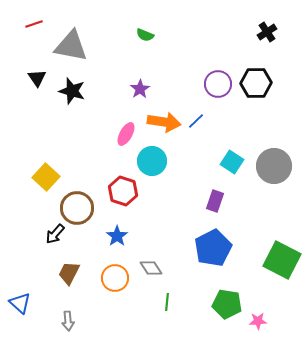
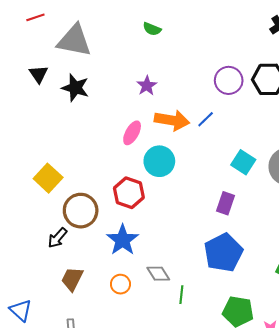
blue star: (117, 236) -> (123, 240), size x1.4
orange circle: (115, 278) -> (120, 284), size x0.7
green line: (167, 302) -> (181, 295), moved

